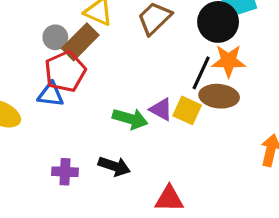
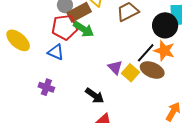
blue triangle: (51, 95) -> (56, 52), moved
green arrow: (130, 119) -> (84, 29), moved
black arrow: (114, 166) -> (95, 96), moved

